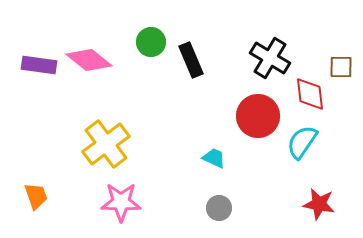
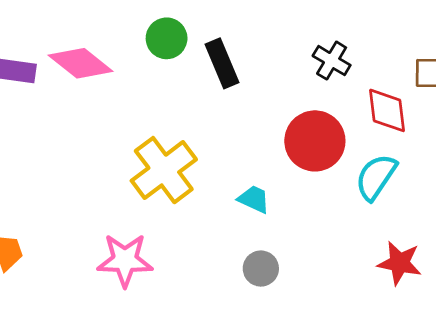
black cross: (270, 58) -> (332, 61), size x0.7
yellow cross: (106, 144) -> (164, 170), moved

